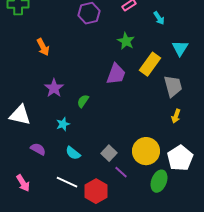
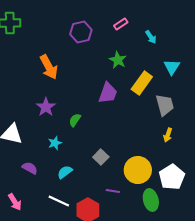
orange arrow: (43, 47) -> (49, 67), moved, size x1.4
cyan semicircle: (73, 153) -> (65, 172), turned 105
gray square: (109, 153) -> (101, 157), moved
purple line: (121, 172) -> (113, 191), turned -32
green ellipse: (159, 181) -> (151, 200), turned -35

